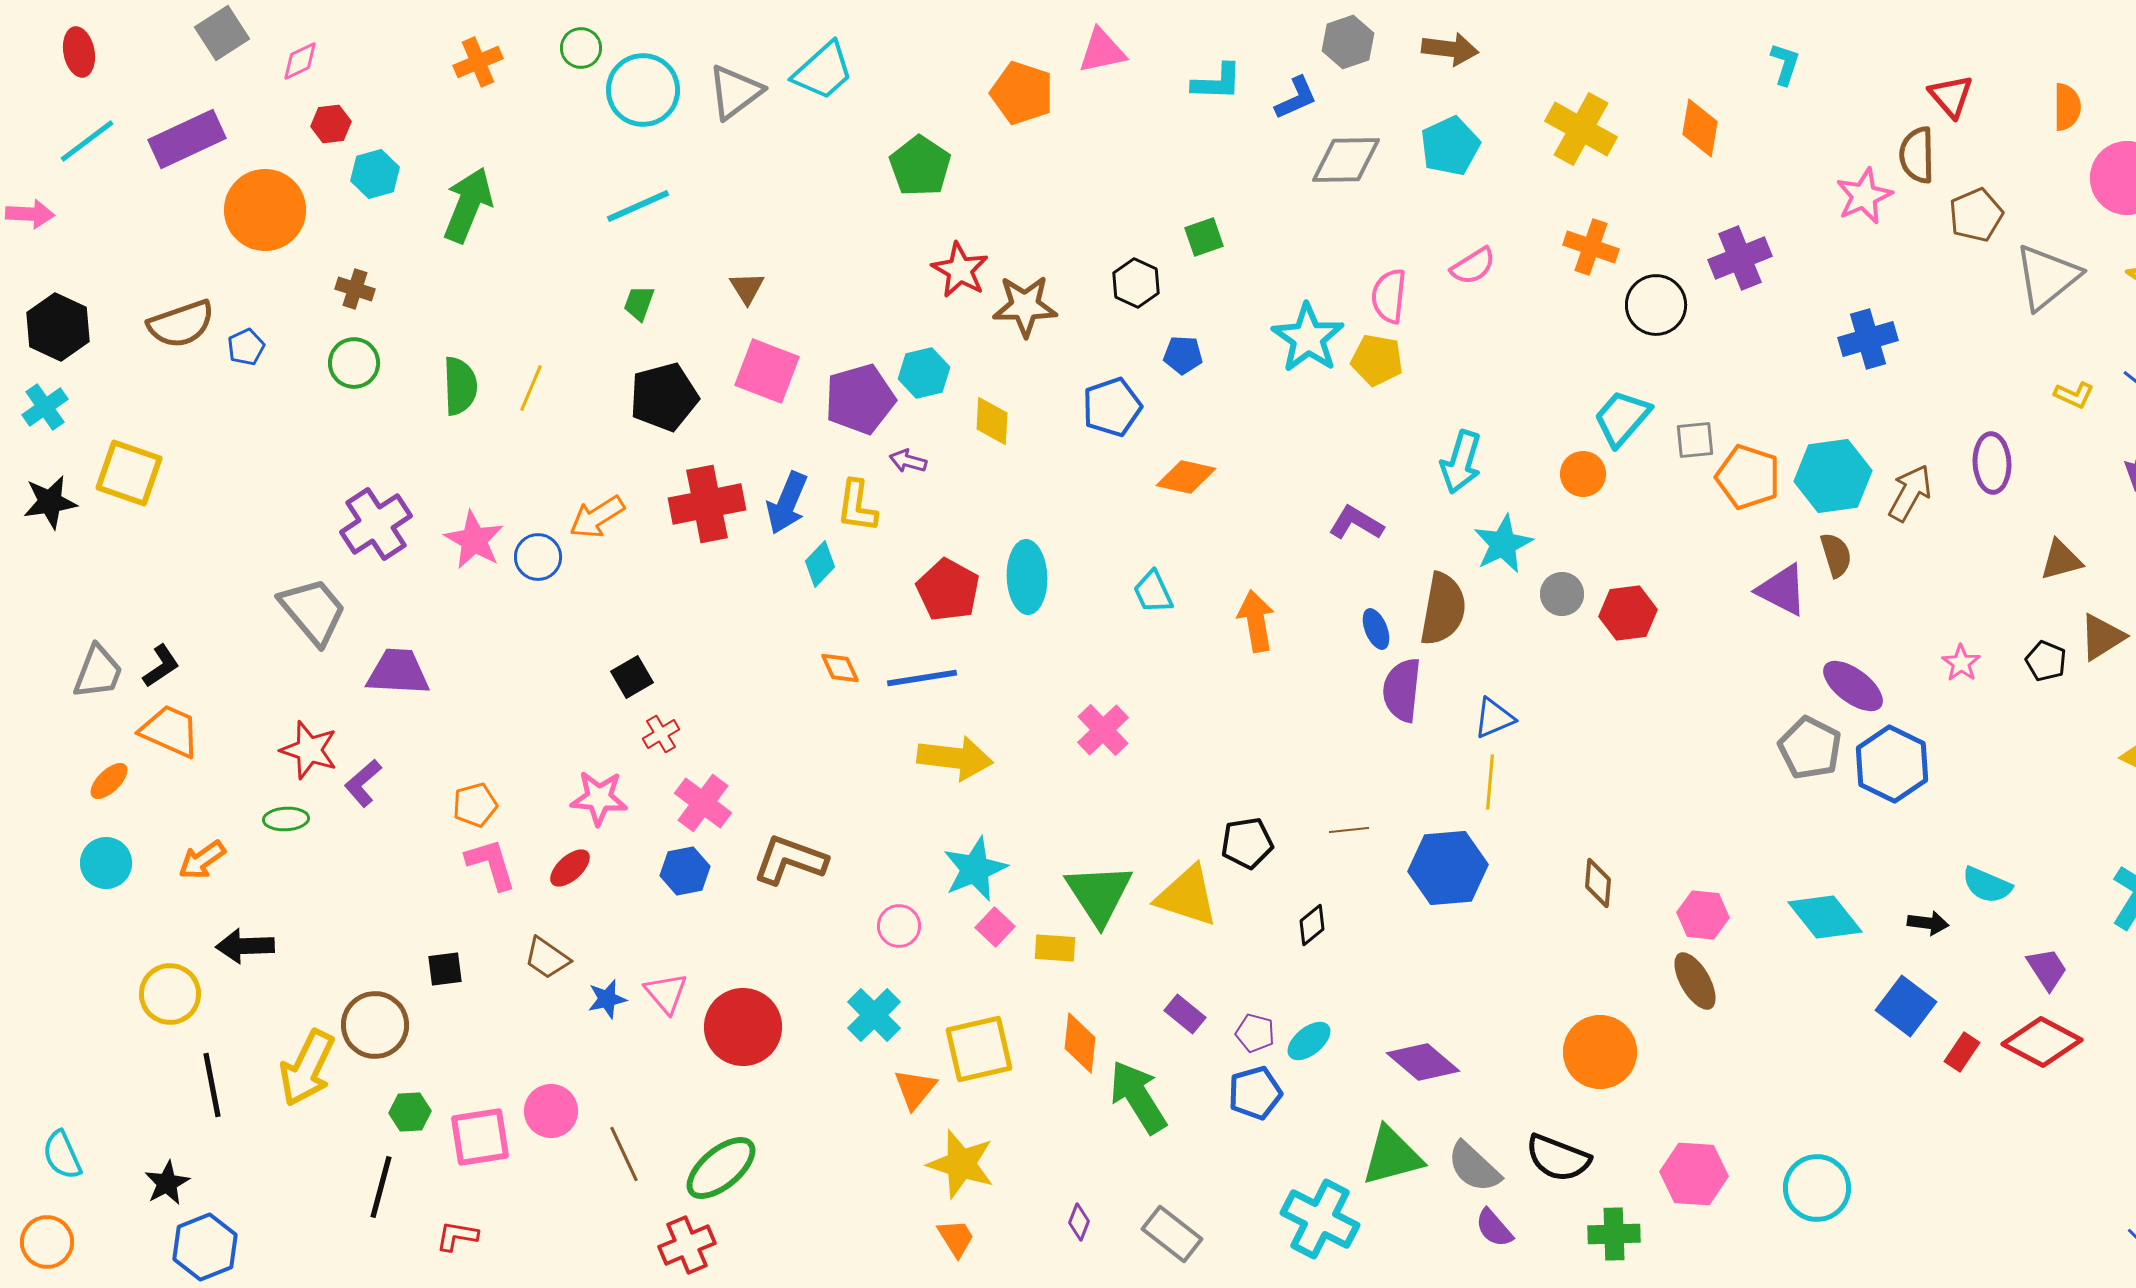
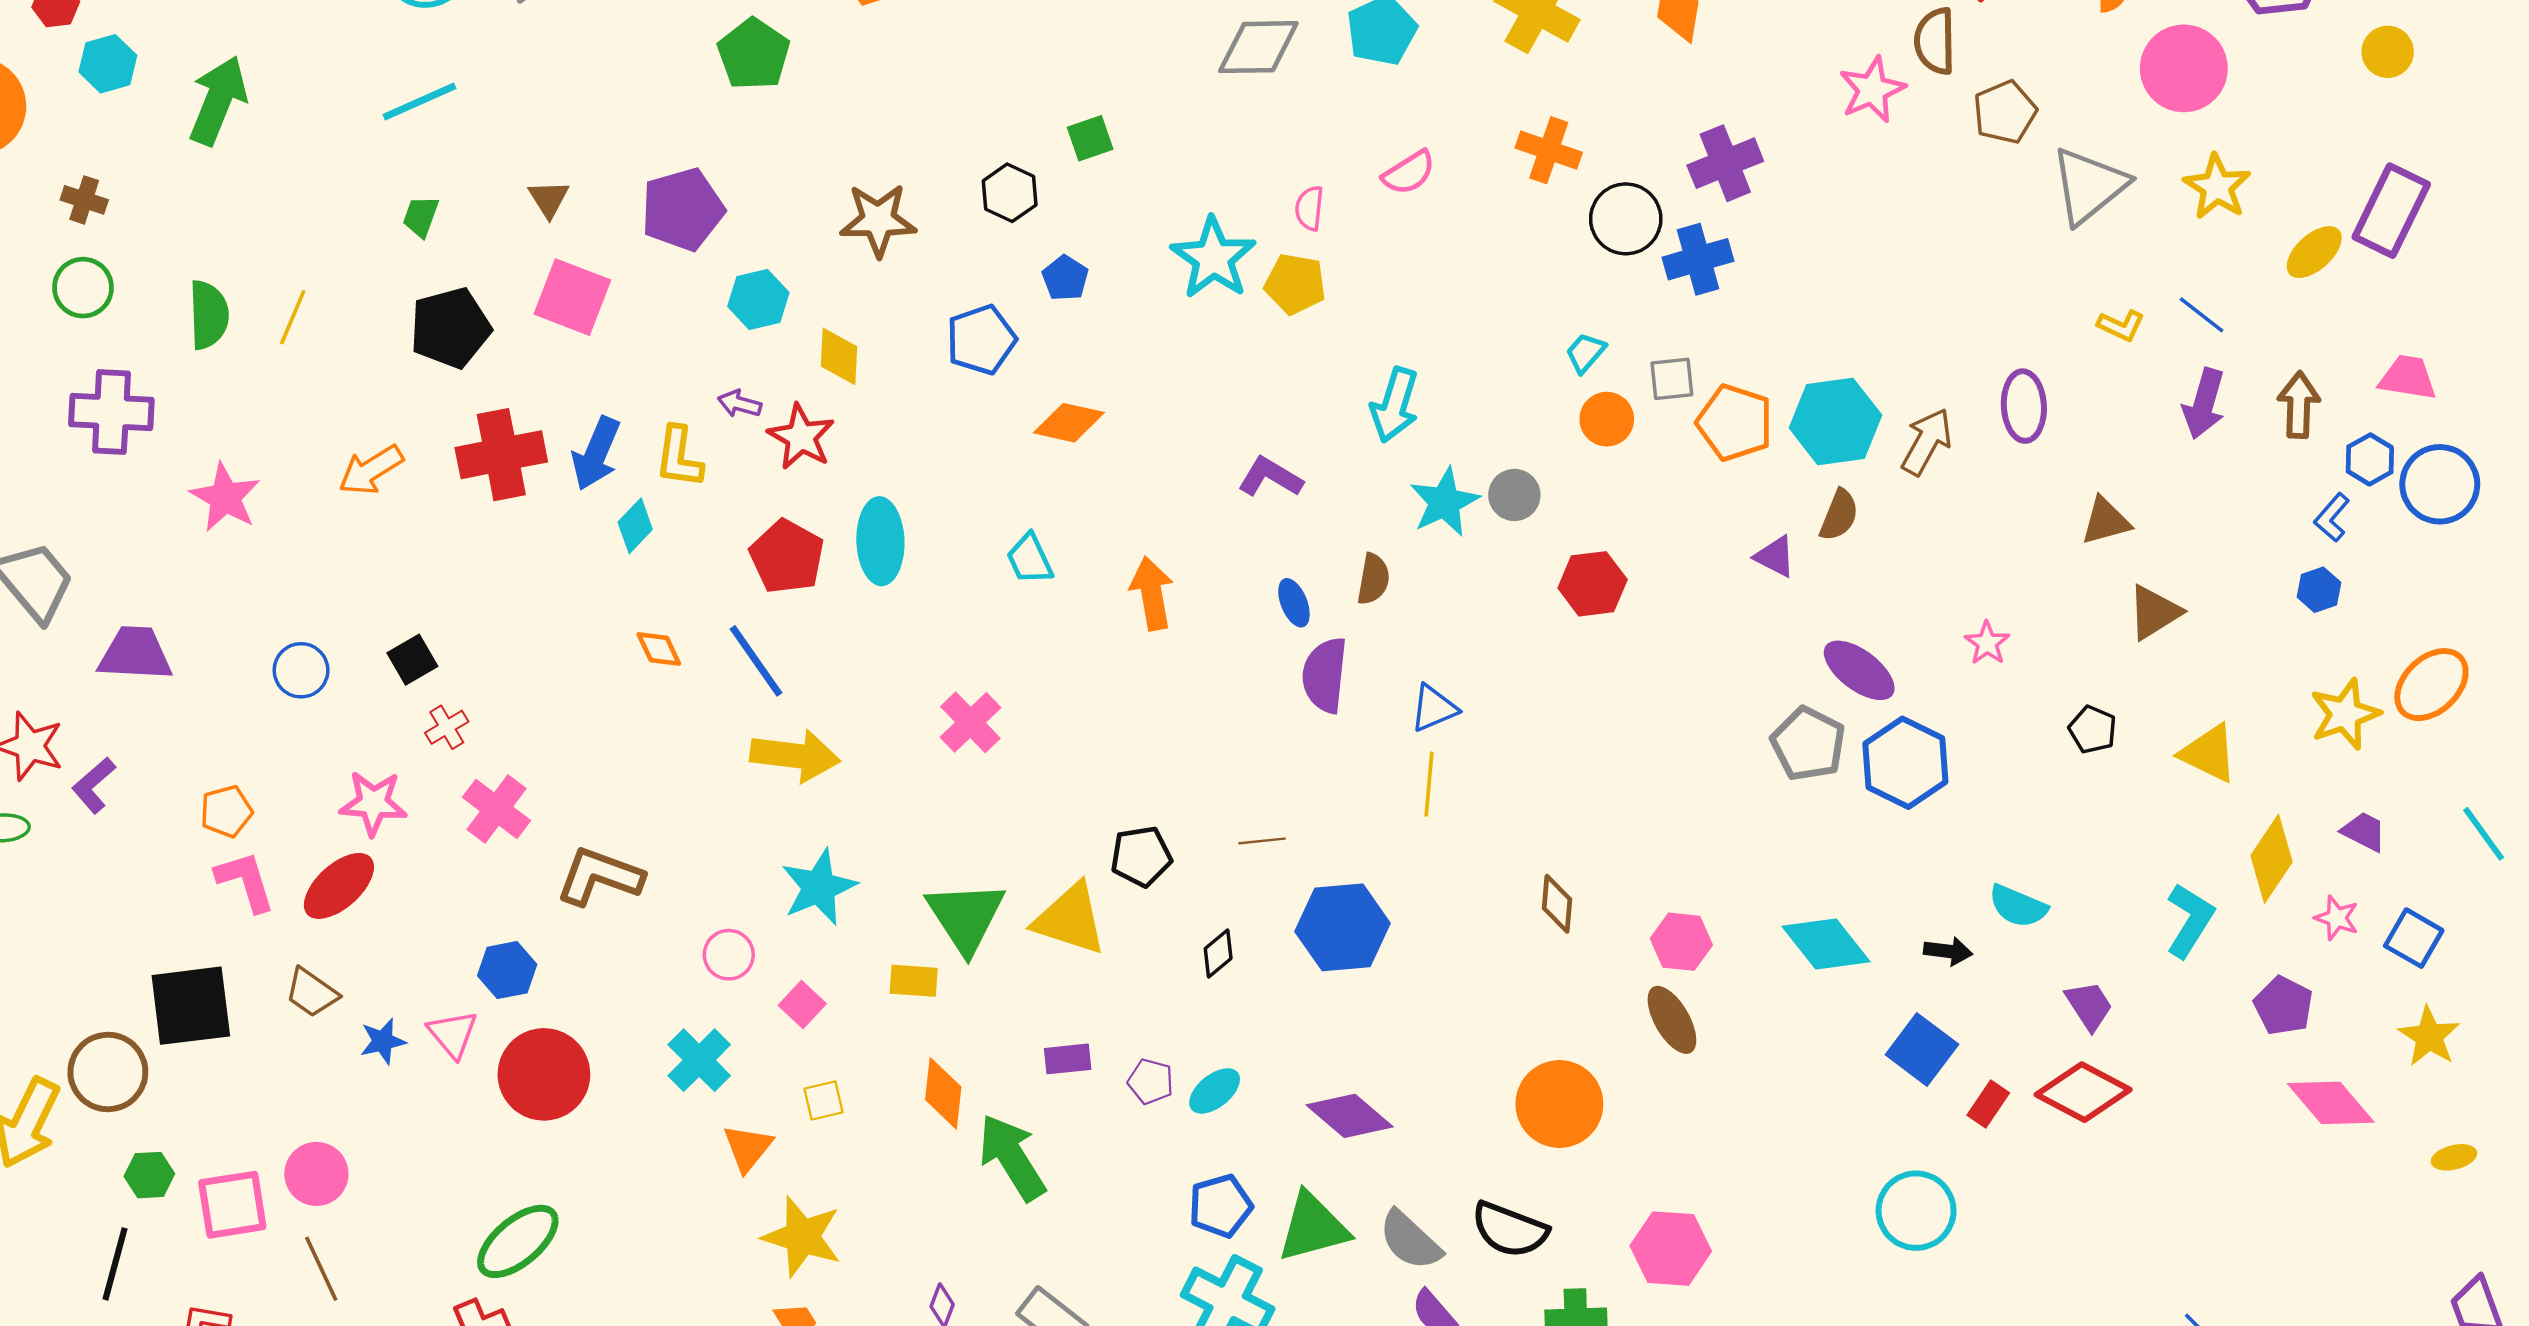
red star: (960, 270) -> (801, 437), moved
pink semicircle: (1389, 296) -> (1309, 208), size x0.7
blue cross: (1868, 339) -> (1698, 259), moved
blue pentagon: (1183, 355) -> (1065, 278), turned 30
purple pentagon: (860, 399) -> (683, 209), moved
cyan trapezoid: (1622, 418) -> (1585, 353), size x0.6
orange circle: (1583, 474) -> (1607, 419), moved
purple cross: (376, 524) -> (111, 412), moved, turned 36
brown semicircle: (1836, 555) -> (1839, 515), turned 39
blue circle: (538, 557) -> (301, 670), moved
purple triangle: (1782, 590) -> (1775, 557), size x0.7
gray circle: (1562, 594) -> (1514, 495), moved
brown semicircle: (1443, 609) -> (1373, 579), size x0.6
black pentagon: (2046, 661) -> (2093, 730), moved
blue line: (922, 678) -> (756, 661), turned 64
red ellipse: (570, 868) -> (339, 886), size x1.5
blue hexagon: (1448, 868) -> (1343, 927), moved
blue hexagon: (685, 871) -> (507, 970), moved
pink square: (995, 927) -> (802, 1004), moved
black square: (445, 969) -> (191, 1006), size x2.0
purple rectangle: (1185, 1014) -> (1068, 1059), turned -45
yellow square: (979, 1049) -> (824, 1100), size x0.5
blue pentagon: (1255, 1093) -> (1221, 1206), moved
brown line: (624, 1154) -> (321, 1269), moved
cyan circle: (1817, 1188) -> (1916, 1211), moved

